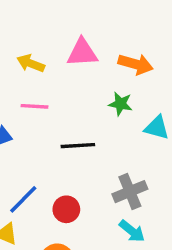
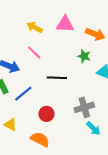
pink line: (34, 106) -> (34, 52), turned 35
blue line: (23, 199) -> (23, 94), moved
cyan arrow: (132, 231) -> (93, 128), moved

